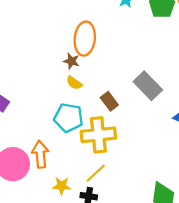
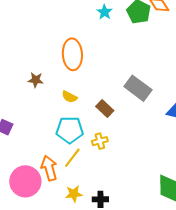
brown star: (71, 61) -> (36, 80), moved
yellow cross: (98, 135) -> (100, 141), size x0.5
yellow line: (96, 173) -> (72, 158), moved

